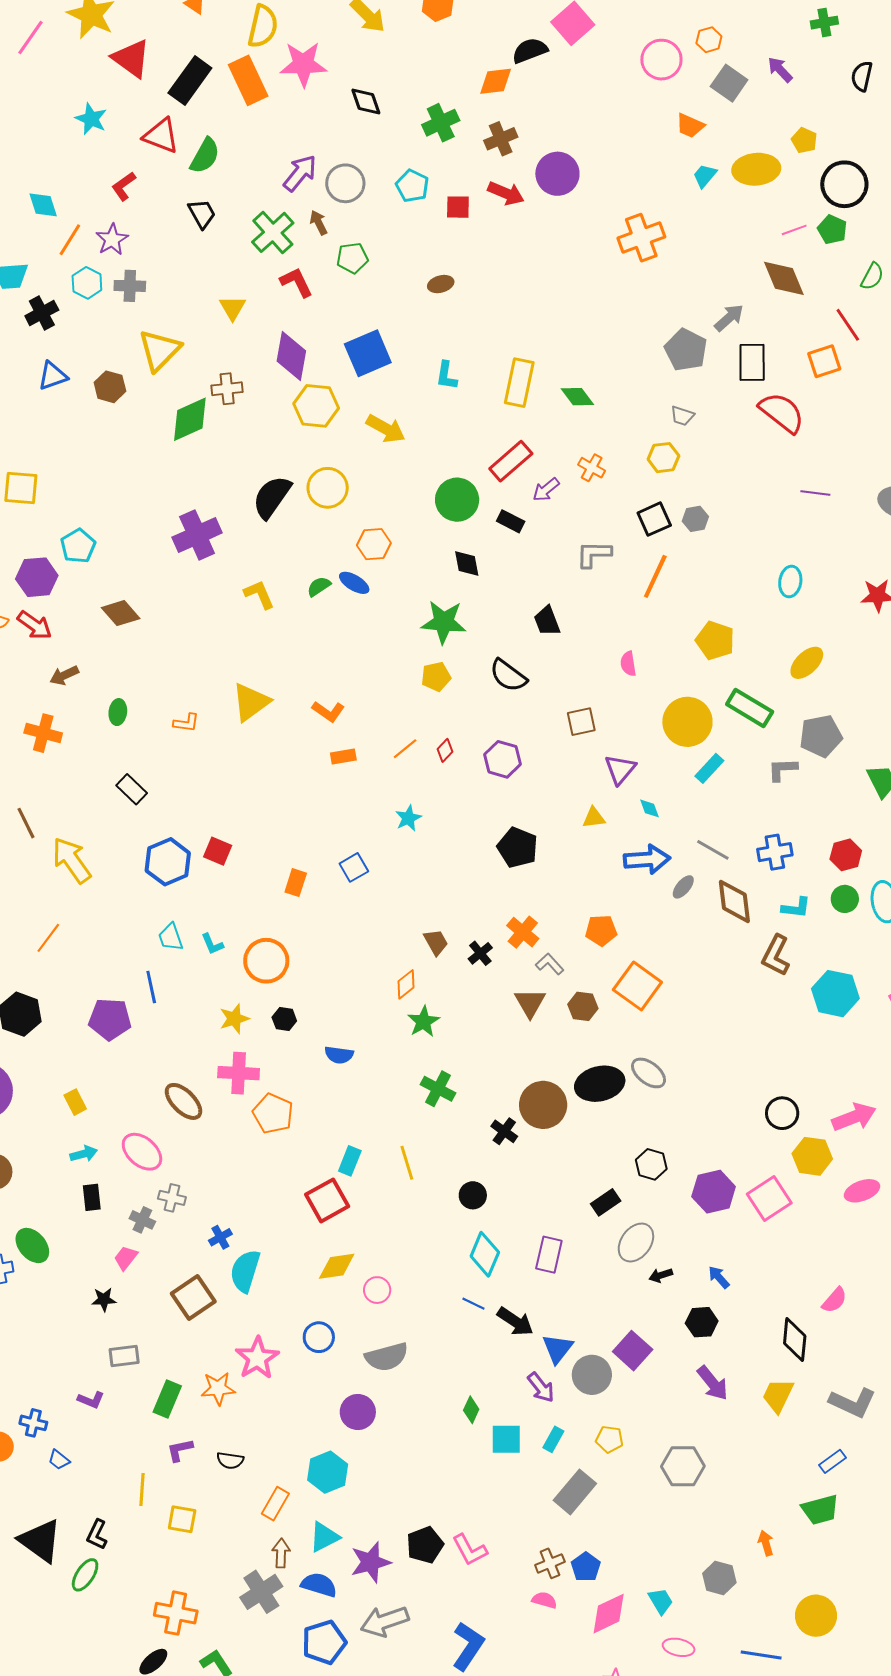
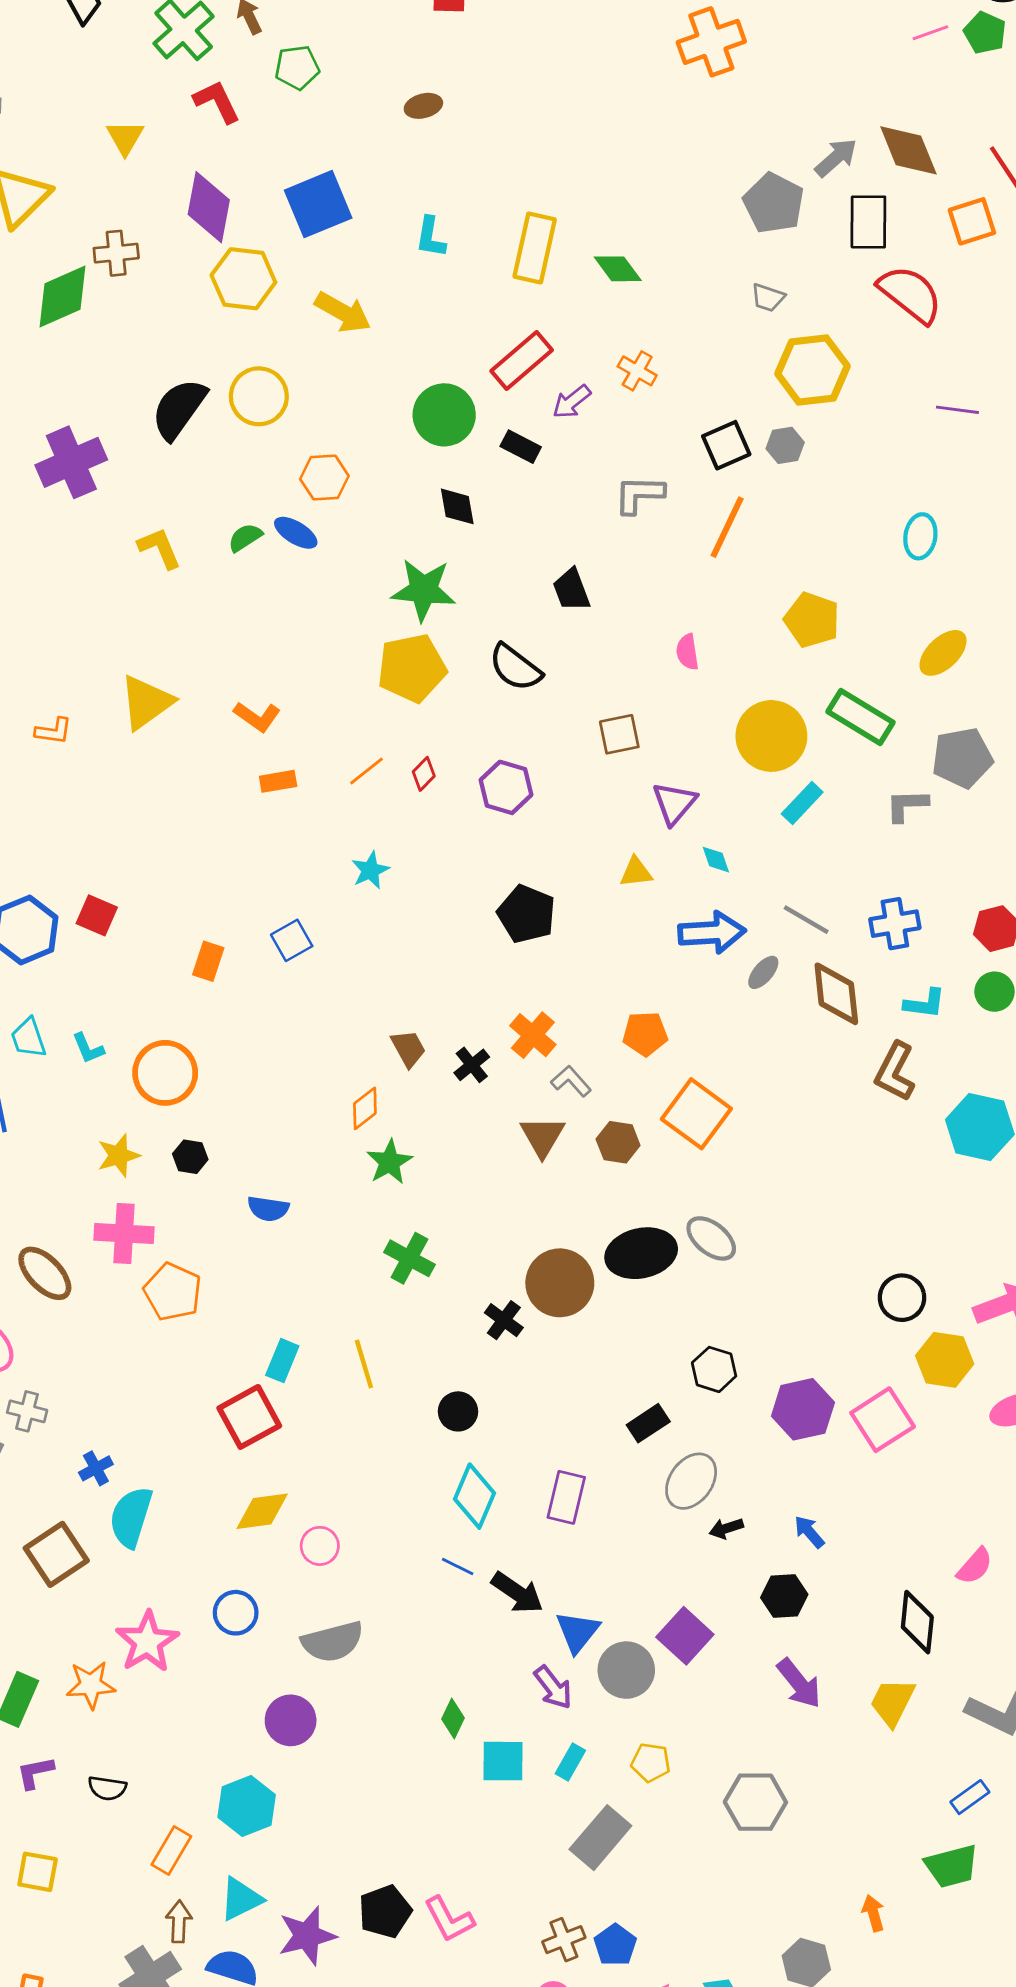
brown diamond: (784, 278) -> (908, 150), moved
yellow hexagon: (663, 458) -> (813, 370), moved, size x1.6
yellow pentagon: (436, 677) -> (412, 668), size x1.6

